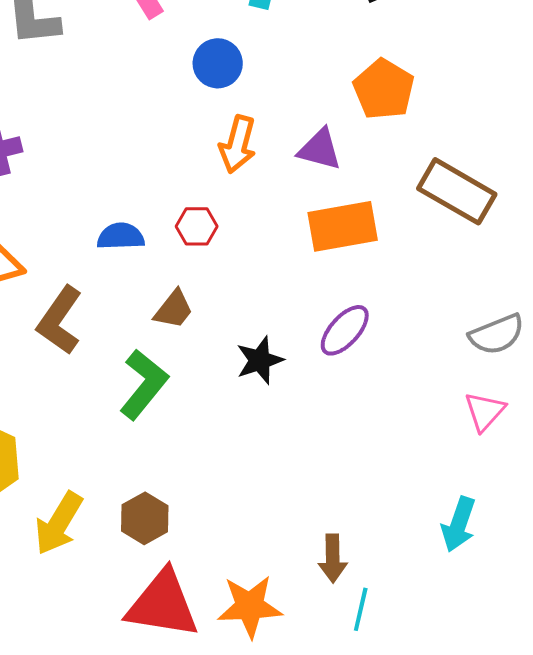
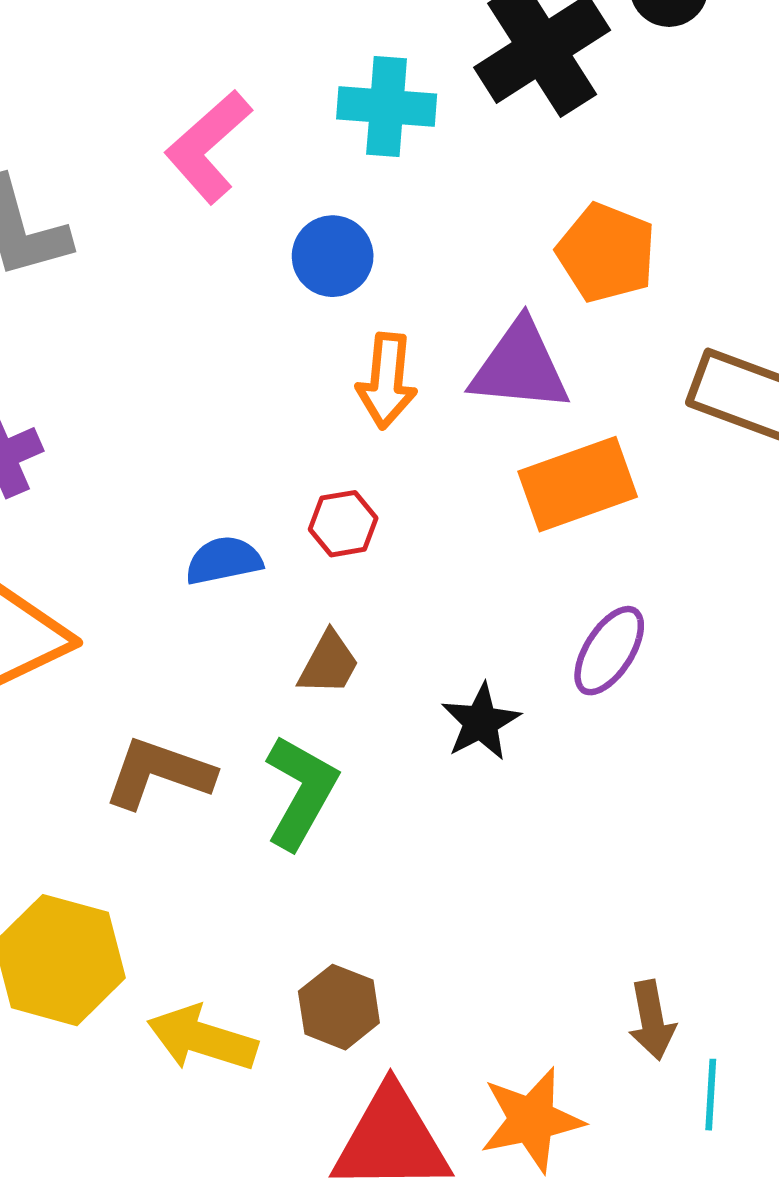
purple triangle: (320, 149) -> (520, 367), size x1.4
brown L-shape: (60, 320) -> (159, 773), moved, turned 84
yellow arrow: (59, 523) -> (202, 1038), turned 86

